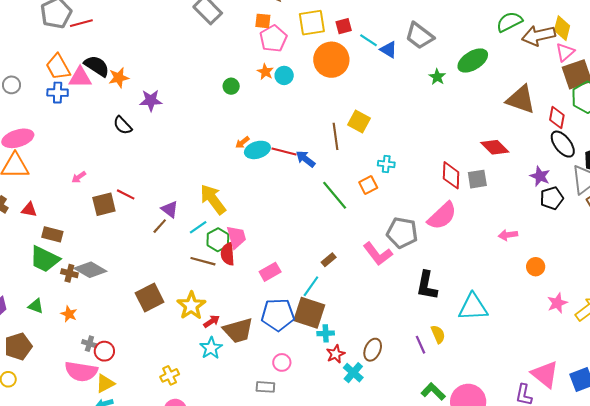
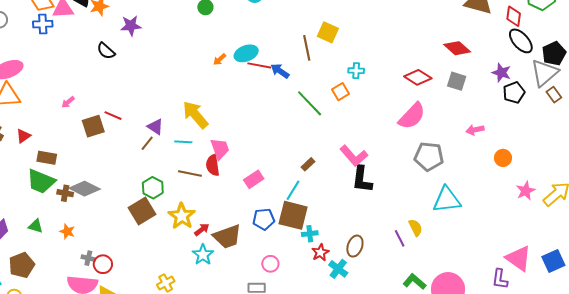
cyan ellipse: (257, 150) -> (246, 53), moved
red diamond: (451, 175) -> (418, 77), turned -56
gray square: (477, 179) -> (457, 81), moved, turned 30
red triangle: (29, 210) -> (23, 136), turned -42
cyan line: (198, 227) -> (183, 142), turned 42
gray pentagon: (402, 233) -> (429, 156), moved
green hexagon: (218, 240) -> (153, 188), moved
black L-shape: (427, 286) -> (362, 179), moved
blue pentagon: (278, 315) -> (264, 219), size x0.7

